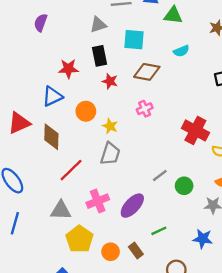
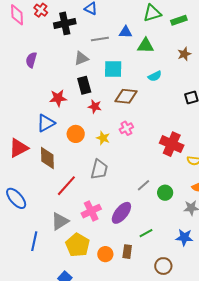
yellow star: (110, 126) -> (103, 138), moved
gray triangle: (61, 210) -> (60, 221), turned -30
blue line: (15, 223) -> (34, 241), moved
brown rectangle: (136, 250) -> (127, 252), turned 48

